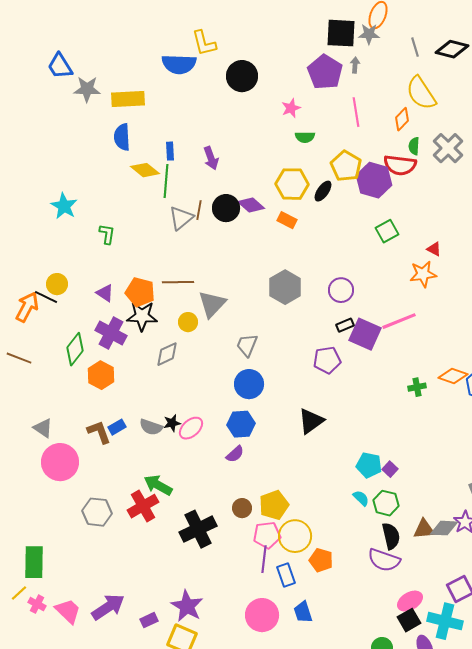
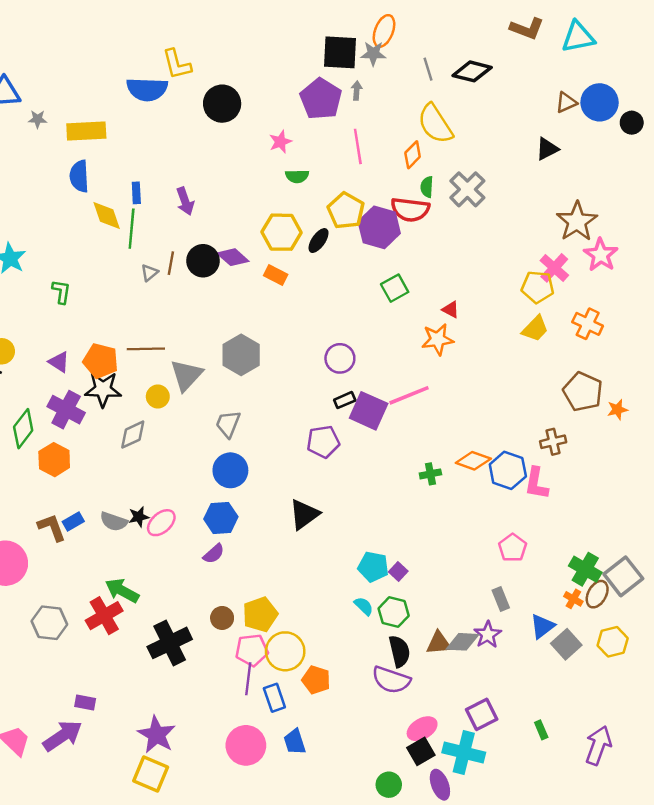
gray star: (87, 89) -> (38, 119), size x0.6
yellow diamond: (145, 170) -> (107, 216), turned 32
gray triangle: (181, 218) -> (149, 273), size x0.6
gray hexagon: (285, 287) -> (241, 355), moved
purple rectangle: (149, 620) -> (85, 703), moved, turned 36

